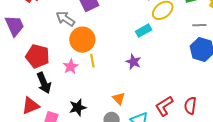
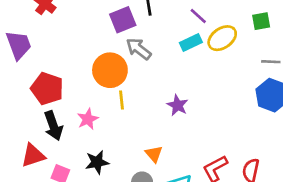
gray arrow: (65, 19) -> (139, 49), moved
cyan rectangle: (144, 31) -> (191, 42), moved
pink star: (71, 67) -> (88, 119), moved

